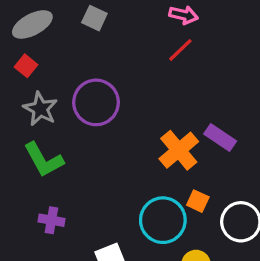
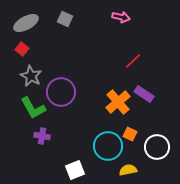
red line: (180, 50) -> (133, 61), moved
purple circle: (96, 102) -> (61, 92), moved
purple cross: (51, 220) -> (42, 136), moved

